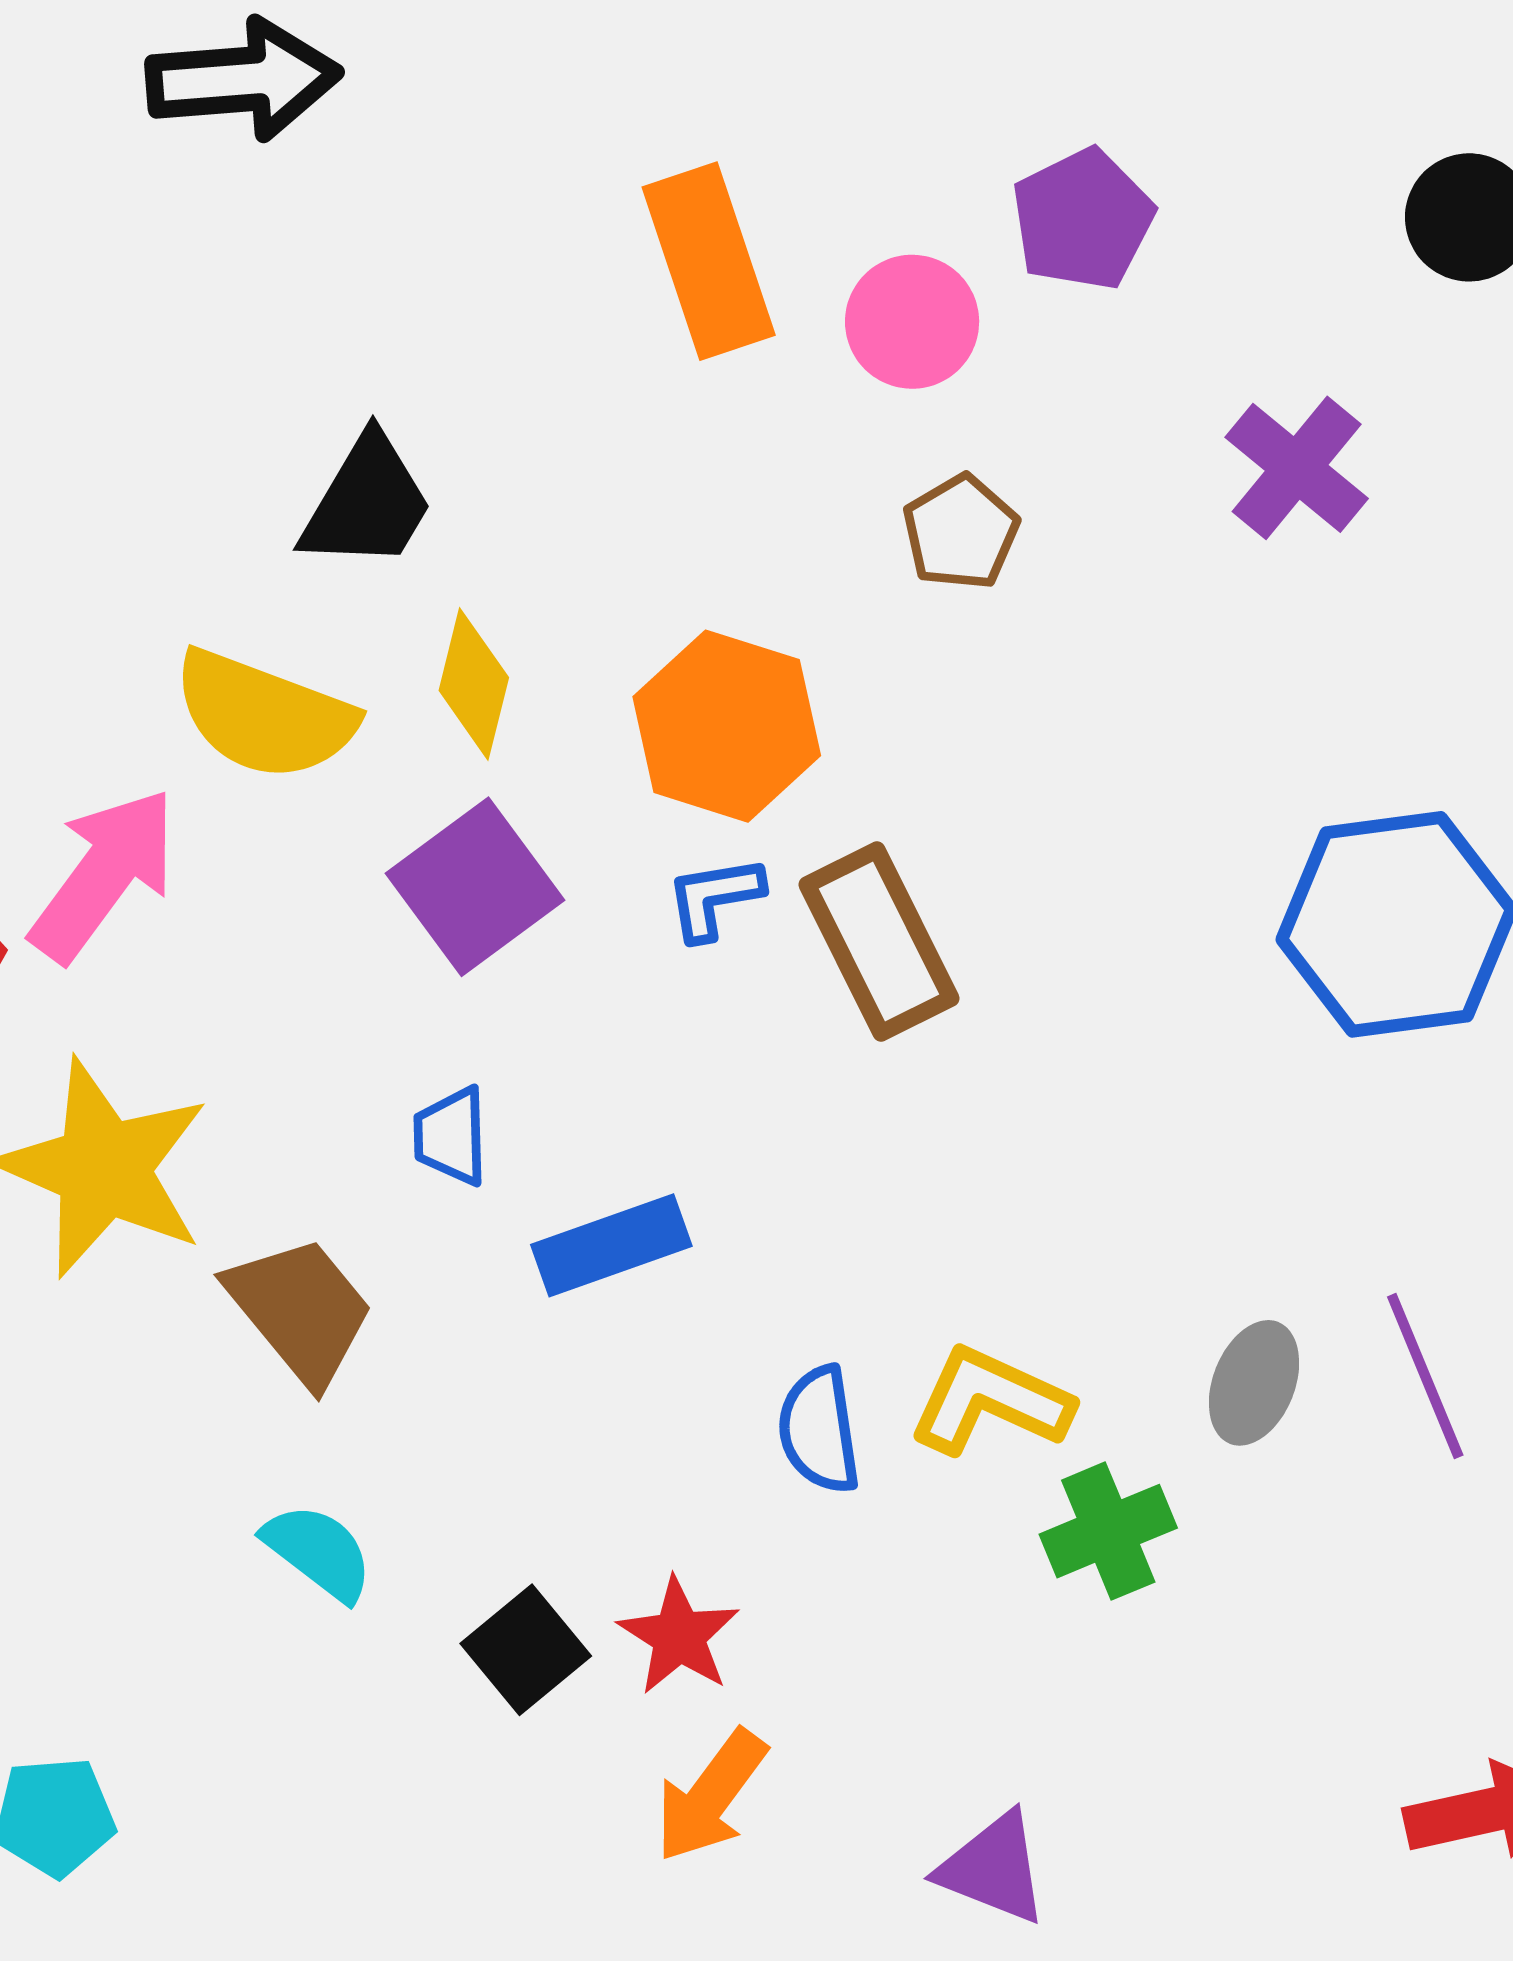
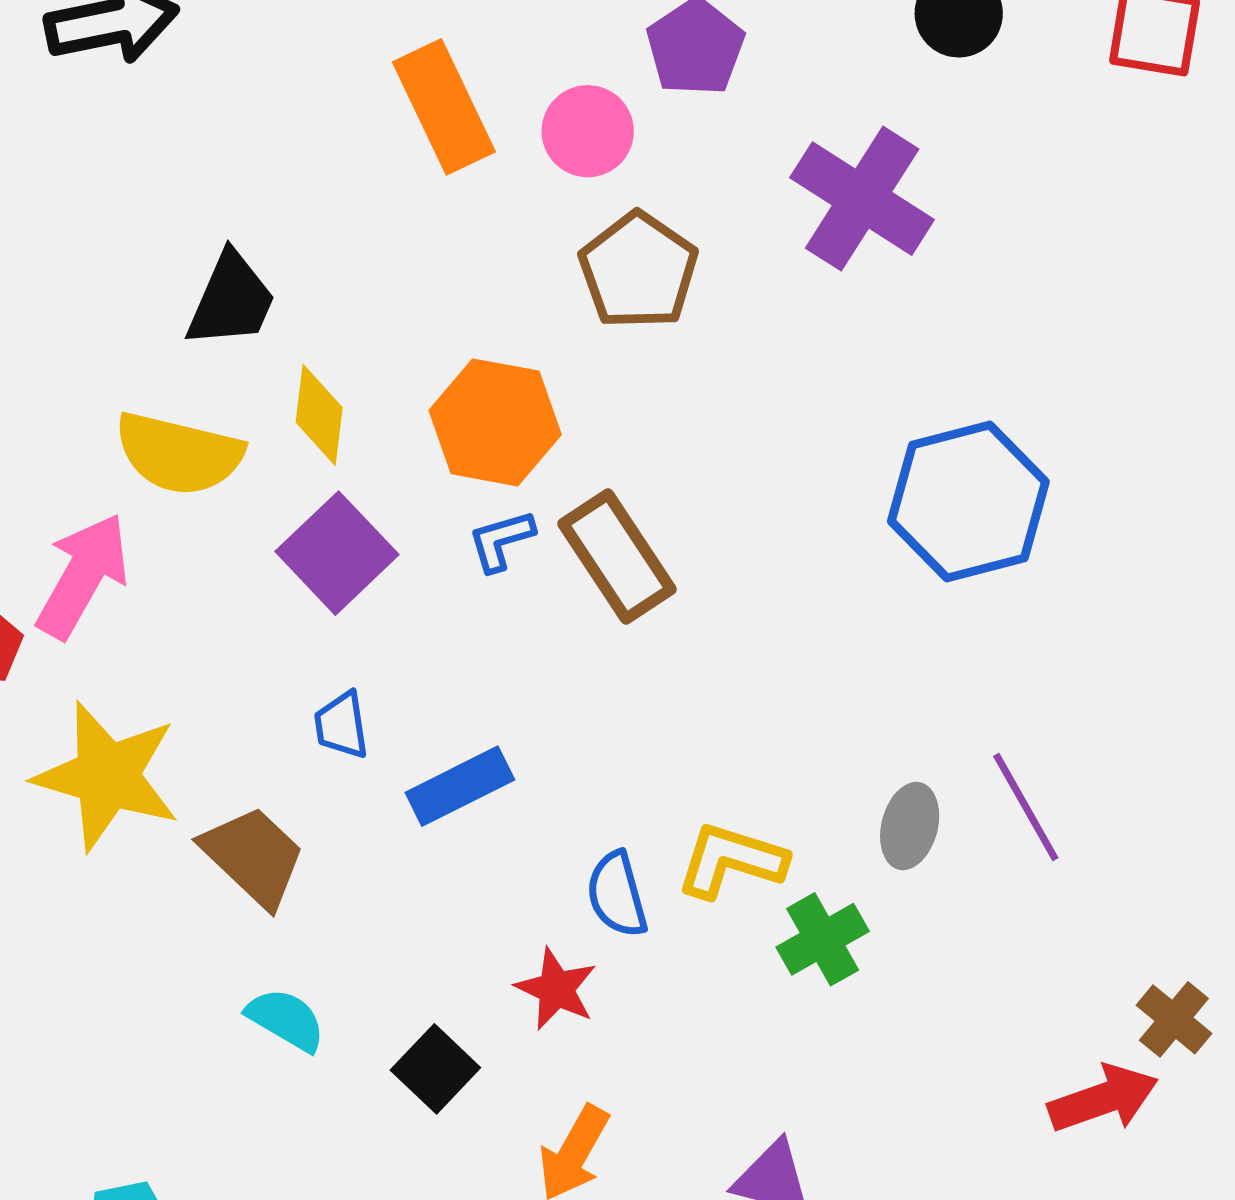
purple cross: (1297, 468) -> (862, 199), size x1.4
brown pentagon: (961, 532) -> (638, 271), size x1.5
red star: (679, 1636) -> (556, 989), moved

